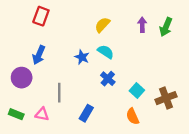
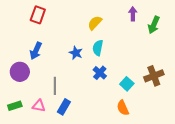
purple arrow: (142, 25) -> (133, 14), moved
cyan semicircle: (106, 52) -> (98, 48), turned -112
brown cross: (166, 98) -> (154, 76), moved
blue rectangle: (86, 113) -> (64, 107), moved
green rectangle: (16, 114) -> (15, 106), turned -40

